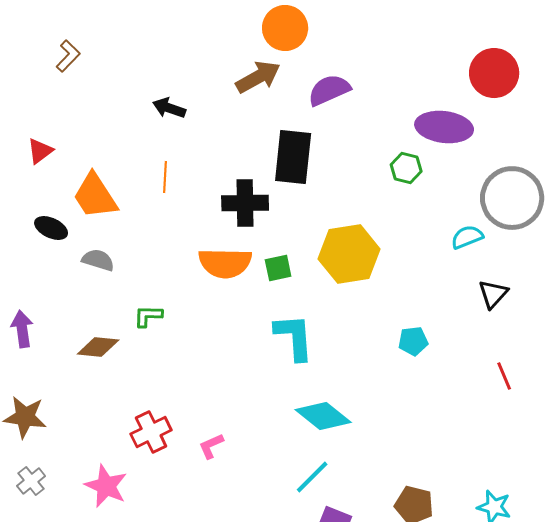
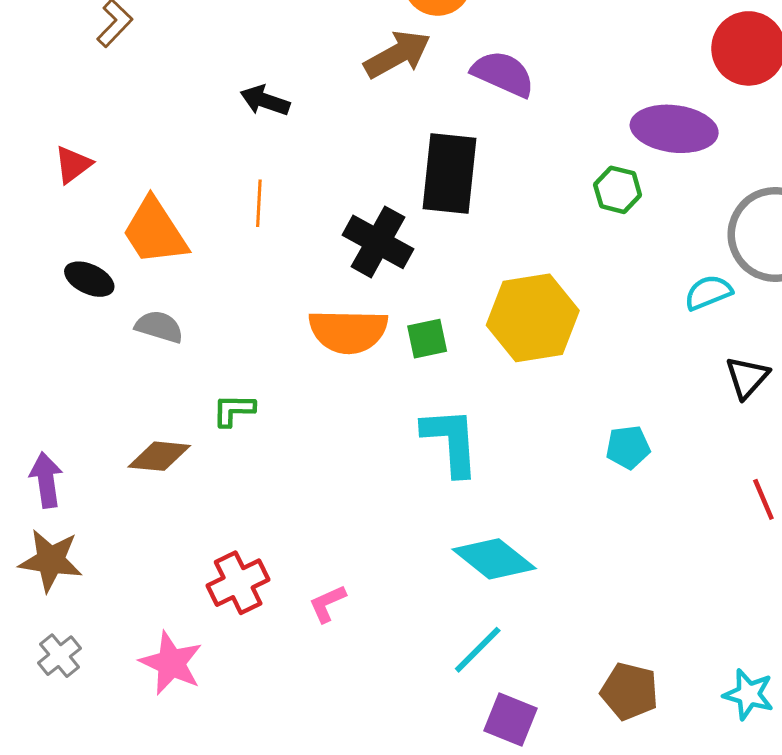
purple semicircle: (329, 90) -> (503, 74), turned 48
black cross: (245, 203) -> (378, 242), turned 30
purple arrow: (22, 329) -> (46, 480), moved

